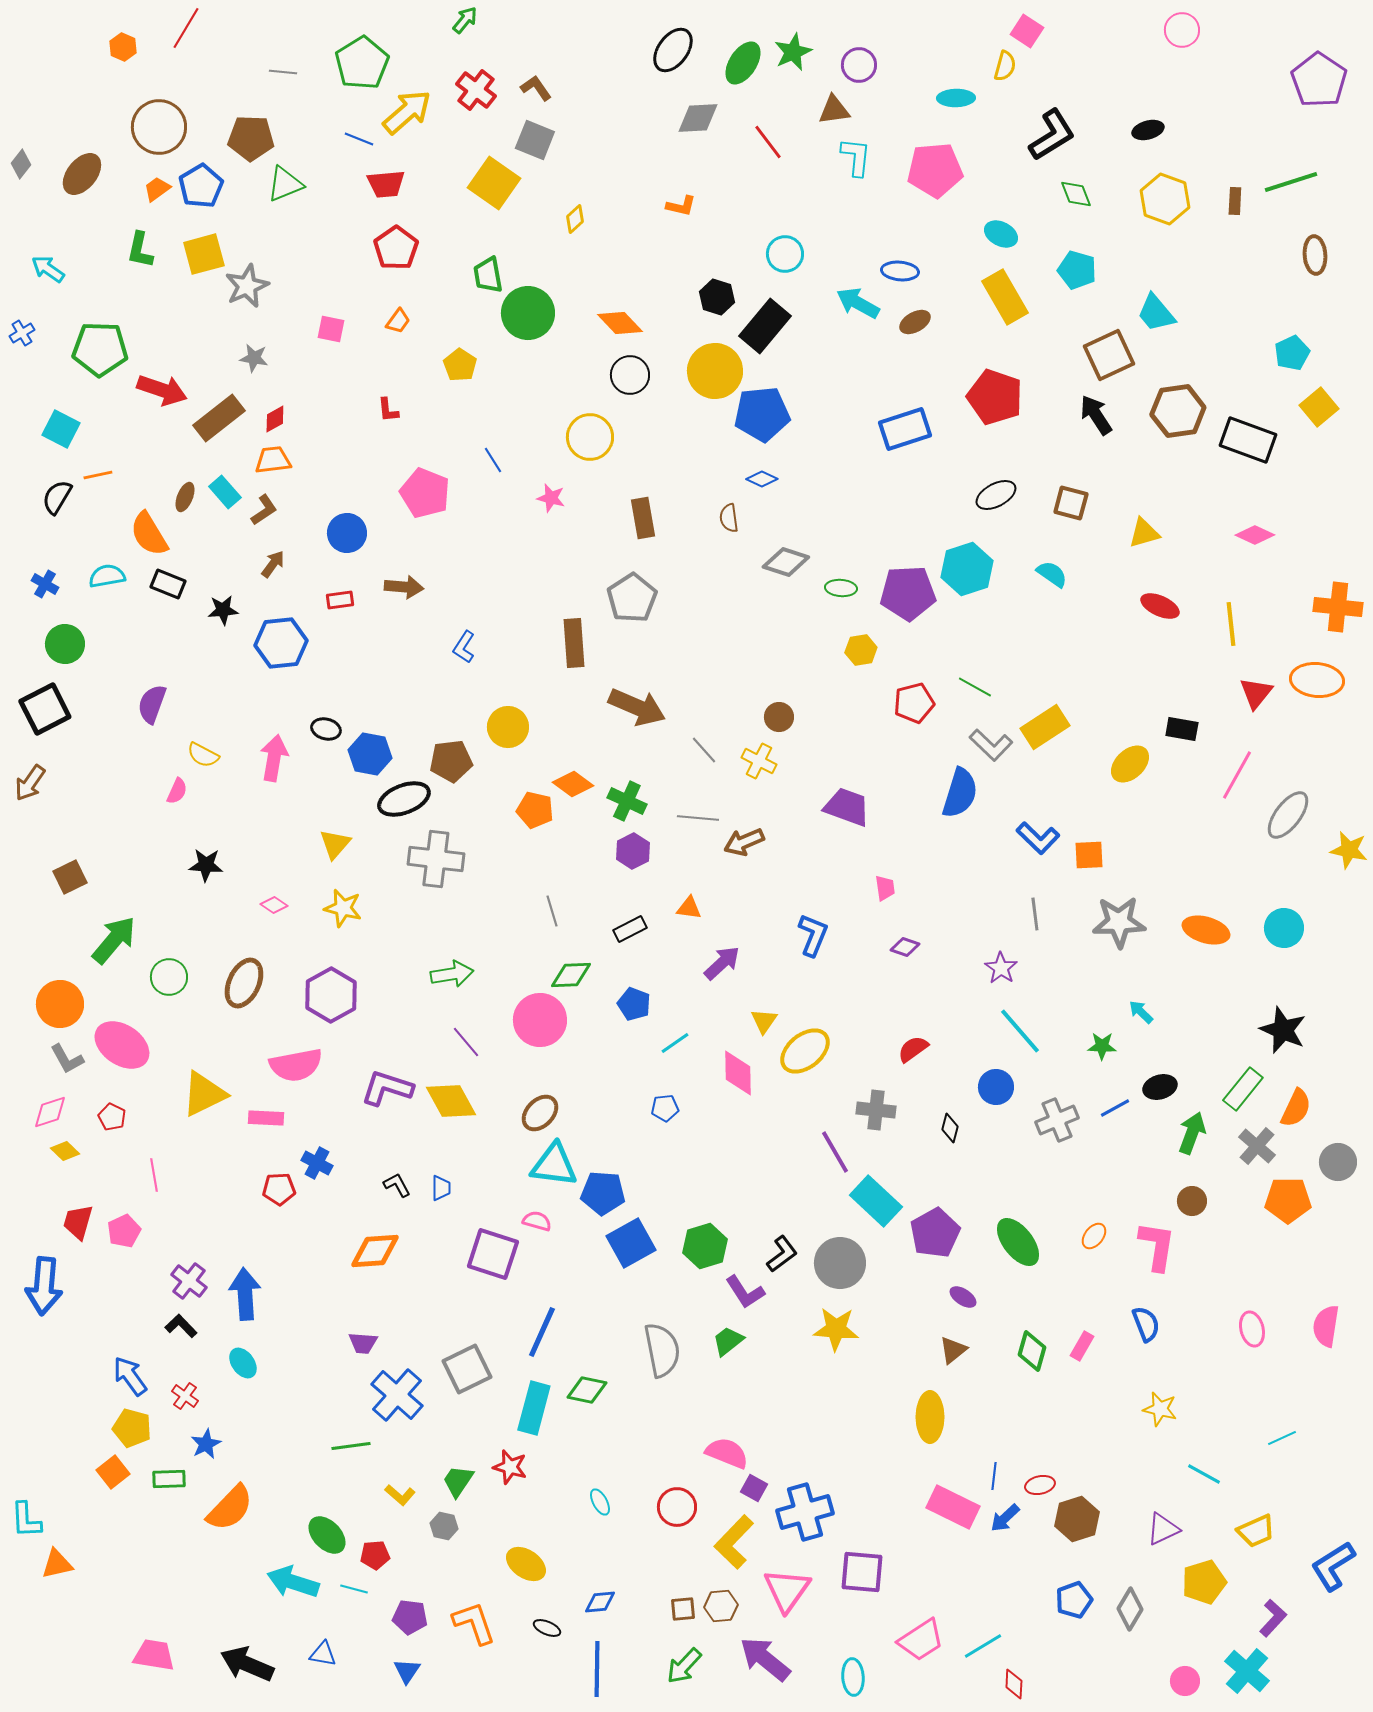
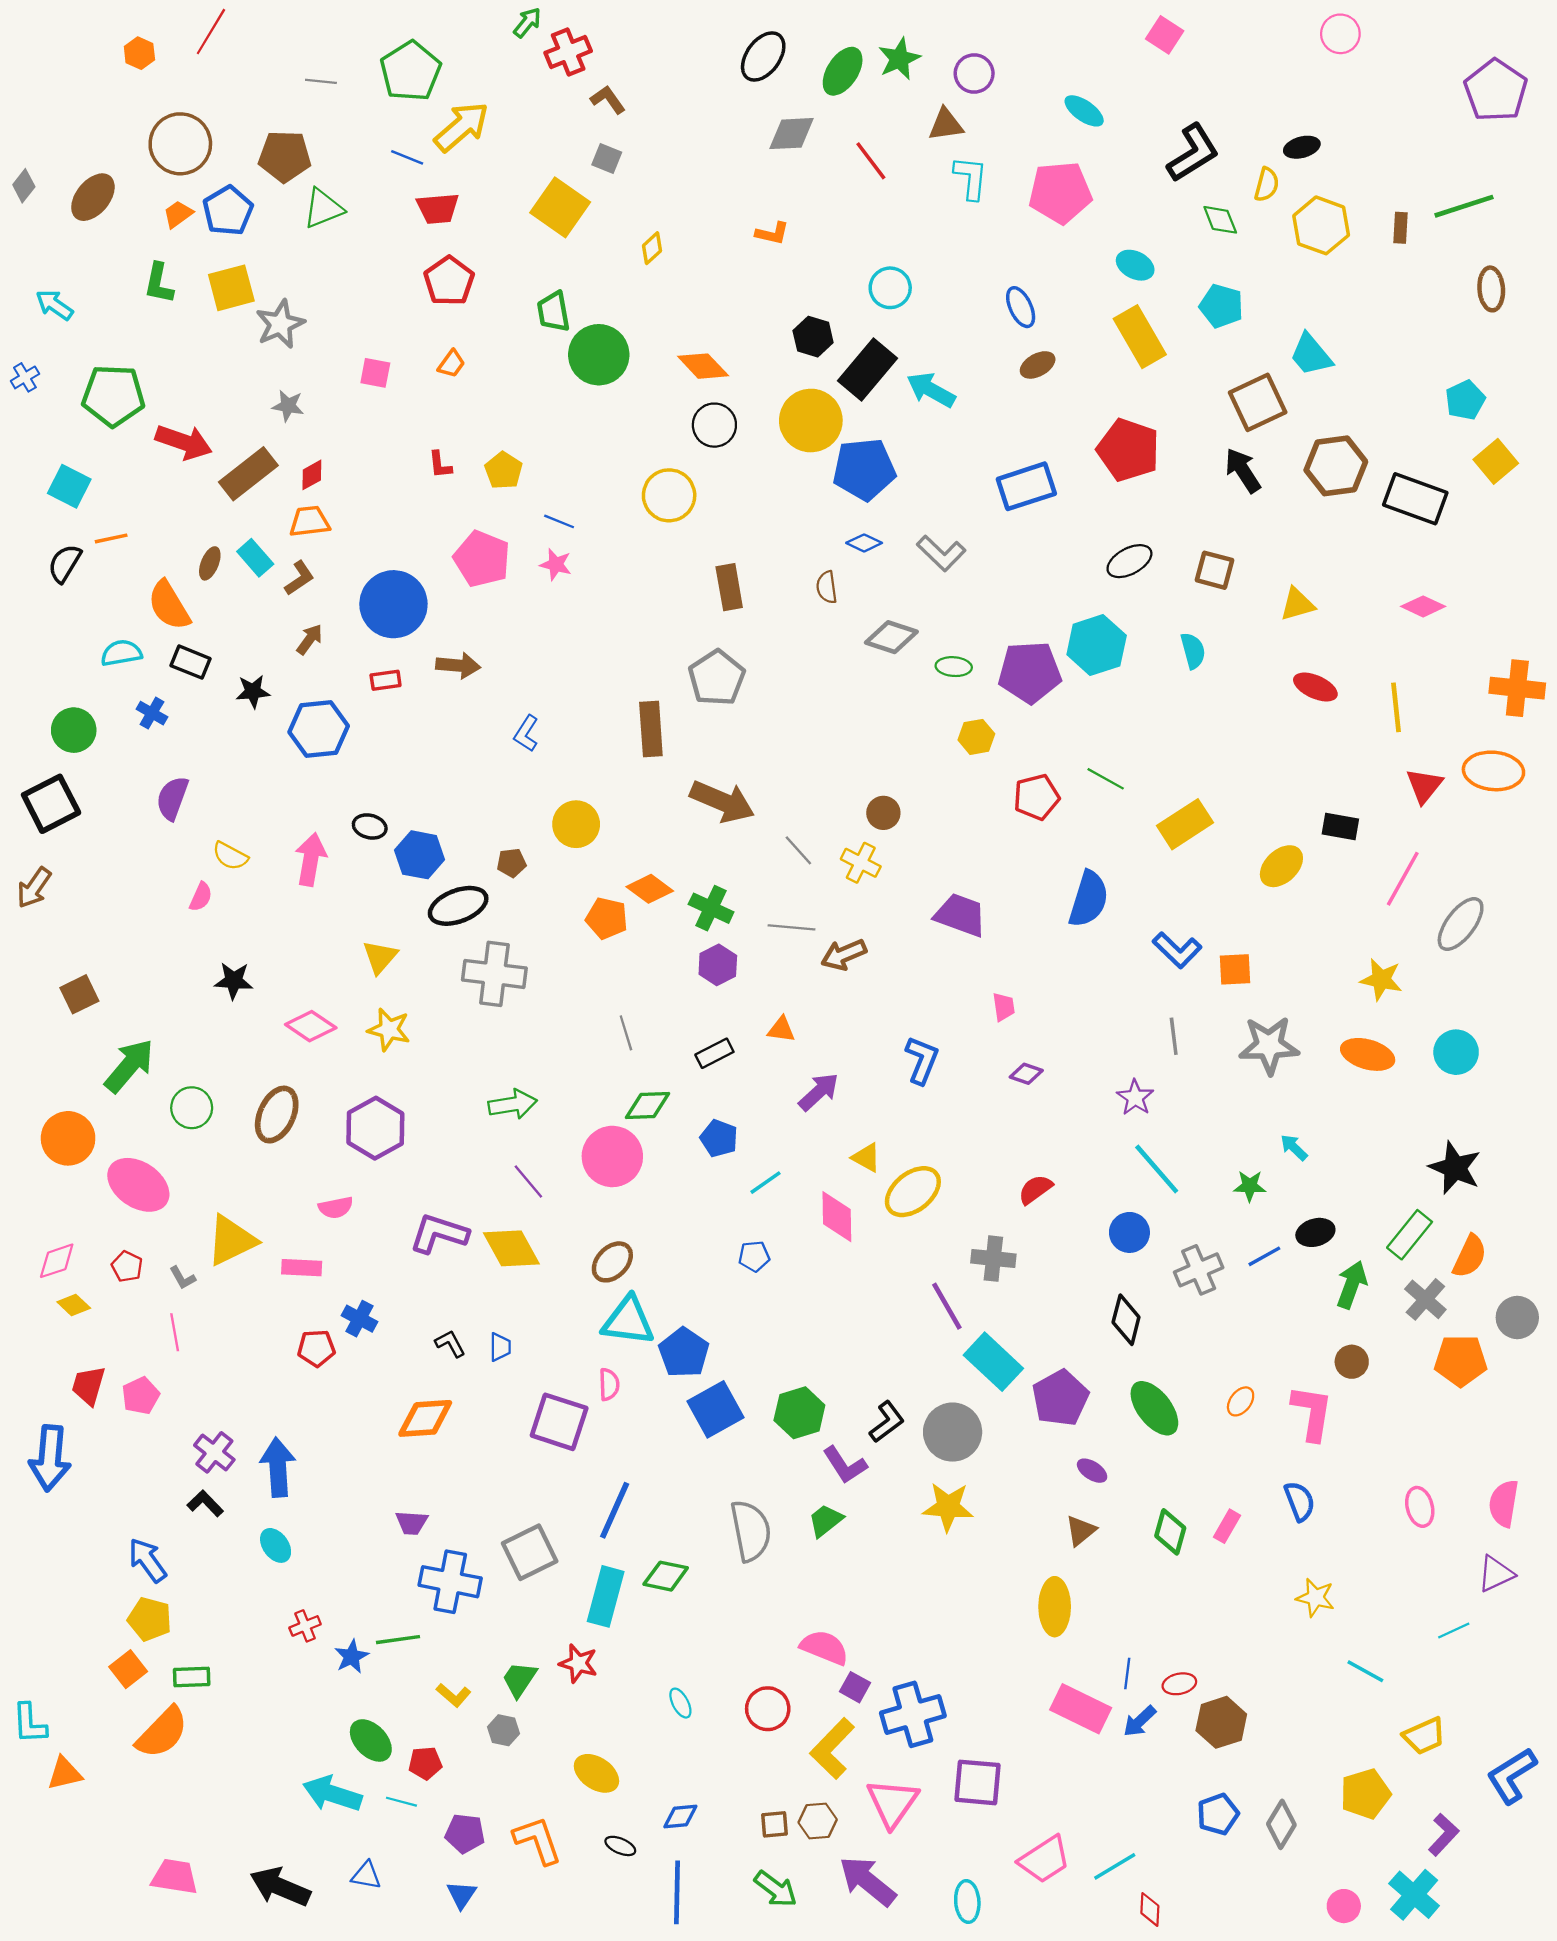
yellow semicircle: (1005, 66) -> (1267, 185), moved
red cross: (476, 90) -> (568, 52), moved, turned 30
cyan ellipse: (956, 98) -> (1084, 111), turned 36
gray square: (535, 140) -> (607, 159), size x0.7
blue ellipse: (900, 271) -> (1021, 307), turned 60
cyan arrow: (858, 303) -> (931, 390), moved
yellow pentagon: (460, 365) -> (503, 470), moved
blue line: (493, 460) -> (559, 521), turned -36
pink star: (551, 498) -> (556, 565), moved
blue circle: (347, 533) -> (393, 604), size x1.5
cyan semicircle: (1052, 574) -> (1193, 651), turned 40
blue cross: (45, 584) -> (152, 713), moved
gray L-shape: (991, 745) -> (941, 553), moved
brown pentagon: (451, 761) -> (511, 863), size x0.6
yellow star: (1349, 850) -> (1381, 980), moved
pink diamond: (274, 905) -> (311, 1026), size x1.6
yellow triangle: (764, 1021) -> (866, 1158), turned -36
gray L-shape: (67, 1059) -> (183, 1278), moved, size x0.7
pink semicircle: (296, 1065) -> (336, 1208), size x0.6
black diamond: (950, 1128) -> (1126, 1320), moved, size x1.5
blue pentagon: (603, 1193) -> (684, 1353), turned 30
pink semicircle: (537, 1221) -> (609, 1384), turned 72
blue cross: (397, 1395) -> (450, 1582), turned -30
red cross: (185, 1396) -> (305, 1626), moved, turned 32
blue star: (206, 1444) -> (352, 1657), moved
orange semicircle: (230, 1508) -> (162, 1733), moved
purple triangle: (1163, 1529) -> (1496, 1574), moved
green arrow: (684, 1666) -> (776, 1889), turned -96

